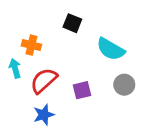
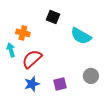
gray circle: (124, 85) -> (91, 76), moved
purple square: (82, 90) -> (60, 84), moved

